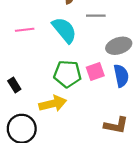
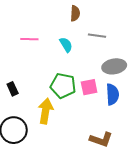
cyan semicircle: (64, 30) -> (66, 45), size x0.6
yellow arrow: (53, 104) -> (46, 111), turned -75

